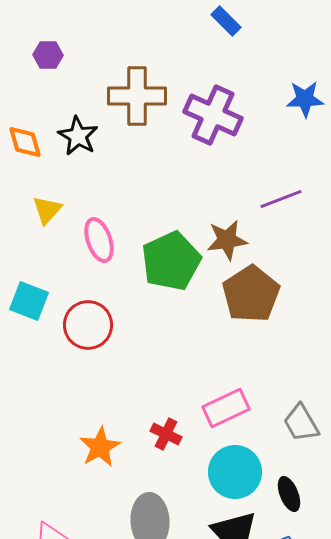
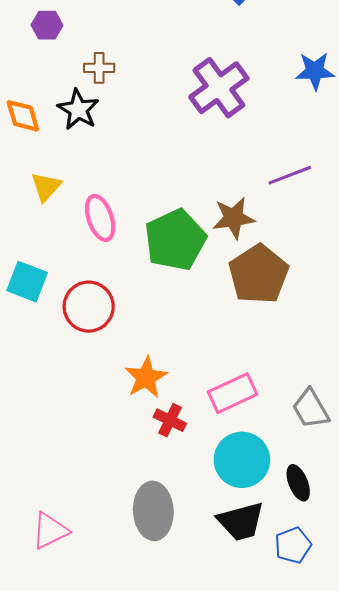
brown cross: (137, 96) -> (99, 68), moved, size x0.5
purple cross: (213, 115) -> (219, 88), turned 30
orange star: (100, 447) -> (146, 377), moved

